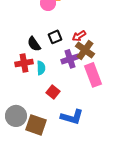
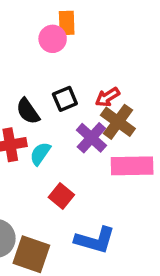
purple cross: (70, 59) -> (91, 138), turned -30
cyan semicircle: (41, 68) -> (40, 154), turned -144
pink rectangle: (93, 75) -> (132, 166), turned -70

